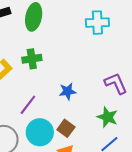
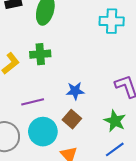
purple line: (28, 105) -> (33, 102), turned 35
brown square: (66, 128) -> (72, 119), moved

